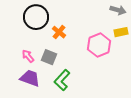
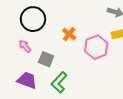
orange cross: (59, 32) -> (69, 34), moved
pink arrow: (28, 56) -> (25, 46), moved

